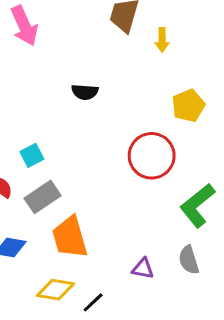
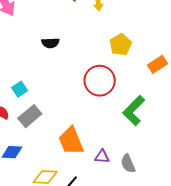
orange trapezoid: (70, 237) -> (71, 141), moved
gray semicircle: (189, 260) -> (128, 164), moved

